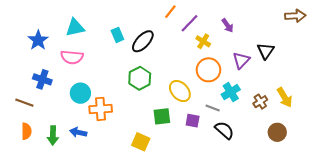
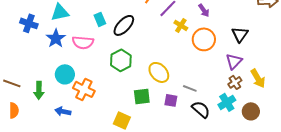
blue star: (38, 40) -> (56, 38), moved
pink semicircle: (72, 57) -> (83, 42), moved
purple triangle: (241, 60) -> (234, 61), moved
orange circle: (208, 70) -> (204, 39), moved
blue cross: (42, 79) -> (29, 23), moved
cyan cross: (231, 92) -> (227, 102), moved
orange cross: (101, 109) -> (84, 89), turned 30
green arrow: (53, 135) -> (39, 90), moved

